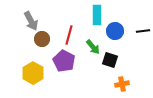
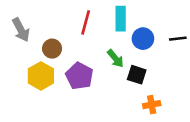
gray arrow: (31, 21) -> (21, 30), moved
red line: (69, 35) -> (86, 22), moved
yellow hexagon: (33, 73) -> (41, 76), moved

